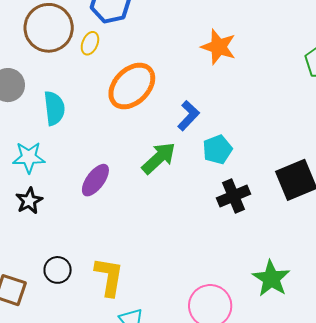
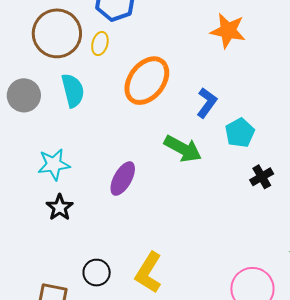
cyan semicircle: (54, 108) -> (73, 90), moved
green arrow: (159, 158) -> (183, 149), turned 78
black cross: (233, 196) -> (262, 177), size x0.7
yellow L-shape: (109, 277) -> (149, 273), turned -150

